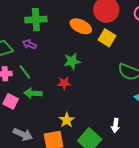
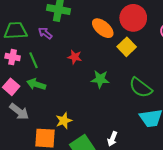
green star: (72, 61) -> (100, 79), moved
red star: (64, 83) -> (75, 57), moved
gray arrow: (23, 134) -> (19, 112), moved

